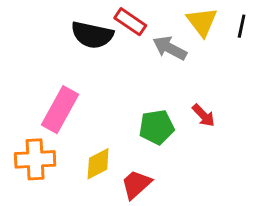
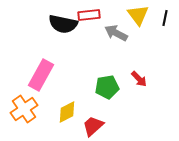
red rectangle: (130, 22) -> (89, 15), turned -40
orange cross: (35, 159) -> (24, 109), turned -32

